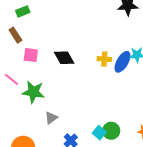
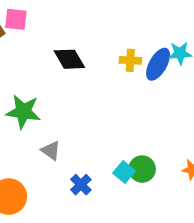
pink square: (31, 55) -> (16, 19), moved
gray triangle: (51, 118) -> (51, 151), turned -48

